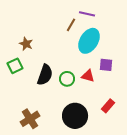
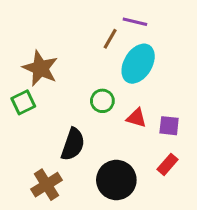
brown star: (26, 44) -> (40, 68), size x1.6
purple square: (106, 65) -> (169, 126), moved
black semicircle: (45, 75) -> (73, 144), moved
green circle: (67, 79) -> (102, 101), moved

